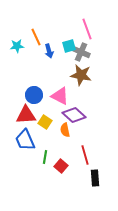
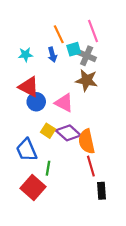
orange line: (36, 37) -> (59, 34), moved
cyan star: (17, 46) -> (25, 55), moved
red triangle: (26, 115) -> (29, 87), moved, turned 30
purple diamond: (74, 115) -> (68, 133), moved
orange semicircle: (65, 130) -> (87, 141), moved, size x1.6
red square: (61, 166) -> (33, 187), moved, size x1.6

